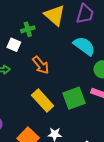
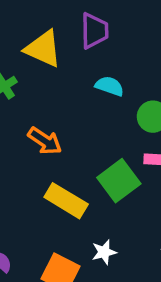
cyan semicircle: (84, 46) -> (110, 86), size x0.7

